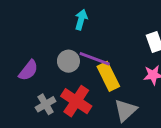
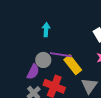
purple semicircle: (28, 70) -> (33, 72), moved

